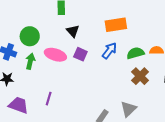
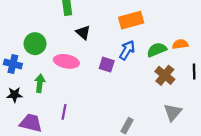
purple square: (80, 54) -> (107, 65), moved
green arrow: (30, 61) -> (40, 83), moved
gray triangle: (128, 109) -> (173, 112), moved

